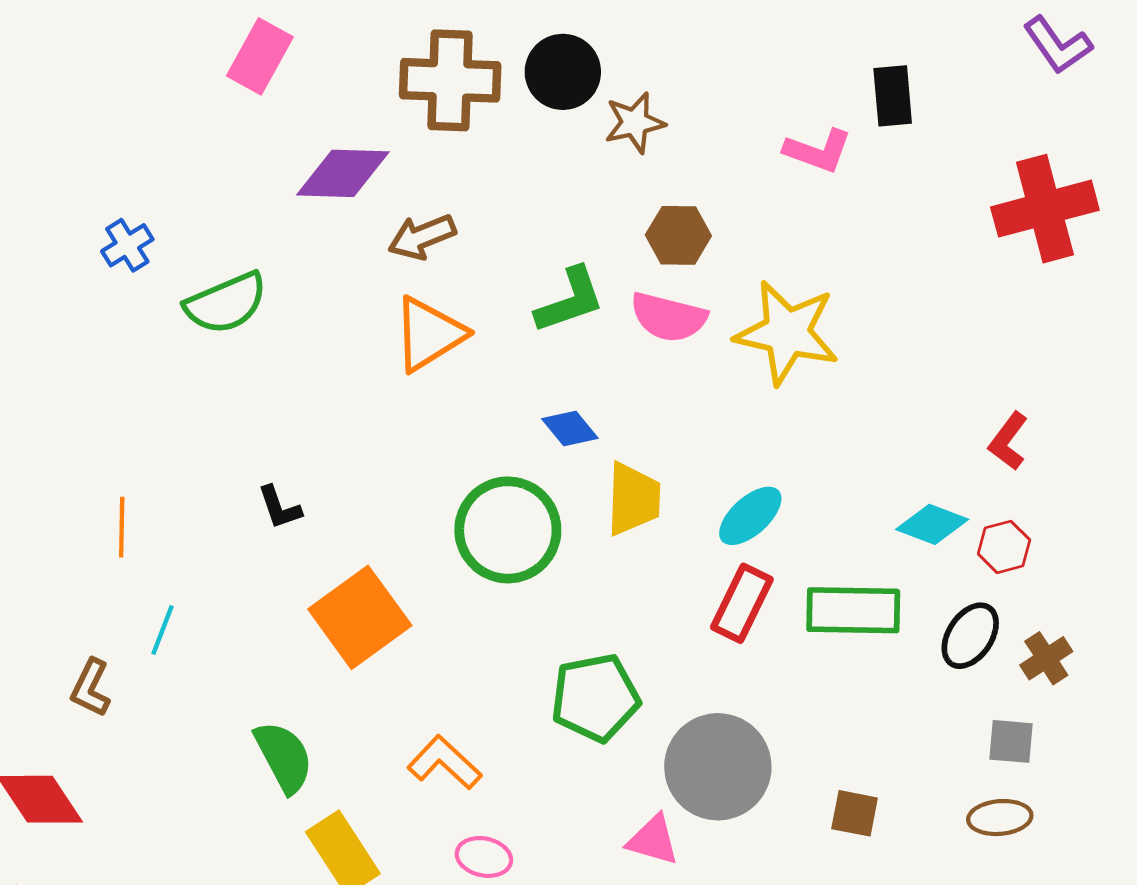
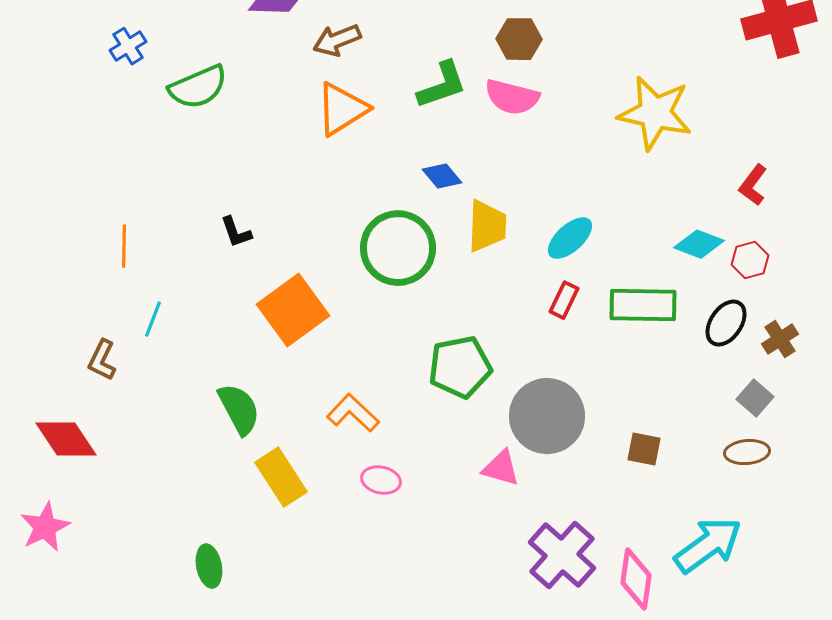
yellow star: (787, 333) -> (655, 113), moved
red rectangle: (742, 603) -> (564, 300), size x0.7
gray square: (1011, 741) -> (755, 398), turned 36

